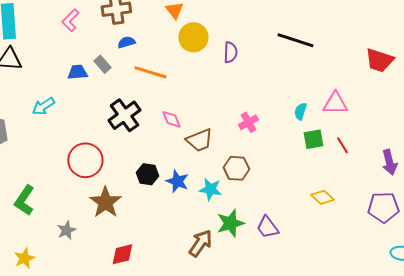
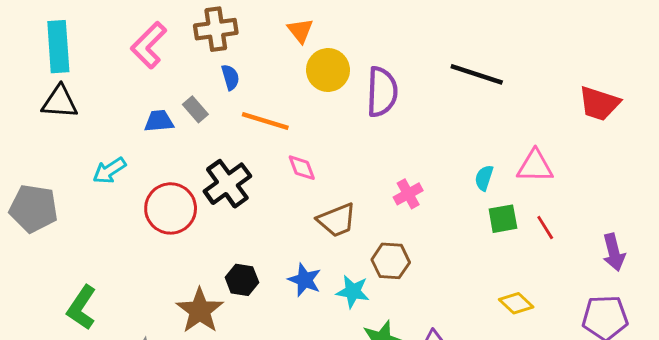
pink L-shape: (70, 20) -> (149, 45), size x1.4
blue semicircle: (126, 42) -> (230, 77), turned 90
purple semicircle: (230, 52) -> (382, 92), size x1.6
pink diamond: (171, 119) -> (302, 168), moved
red circle: (85, 160) -> (171, 208), moved
black hexagon: (147, 174) -> (242, 280), moved

